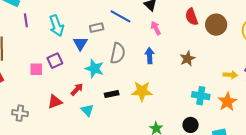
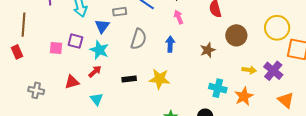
brown circle: (216, 25) -> (236, 35), moved
purple square: (55, 61) -> (75, 41), turned 35
cyan star: (94, 69) -> (99, 50), moved
cyan triangle: (87, 110) -> (97, 99), moved

